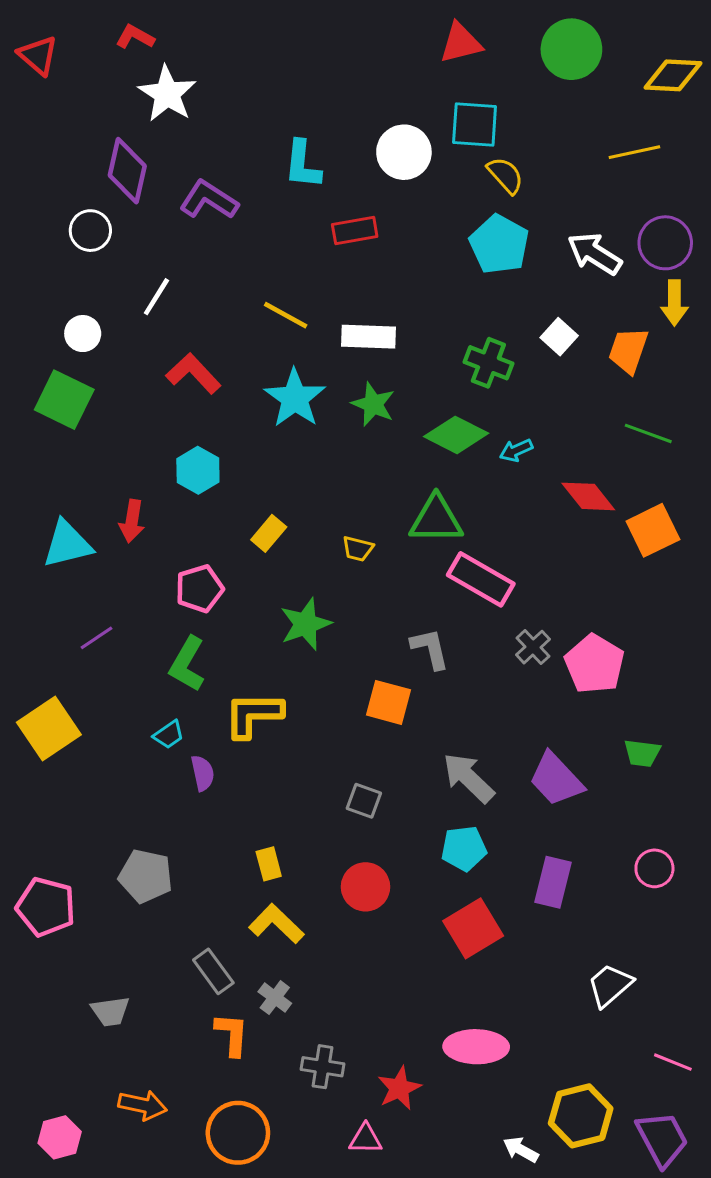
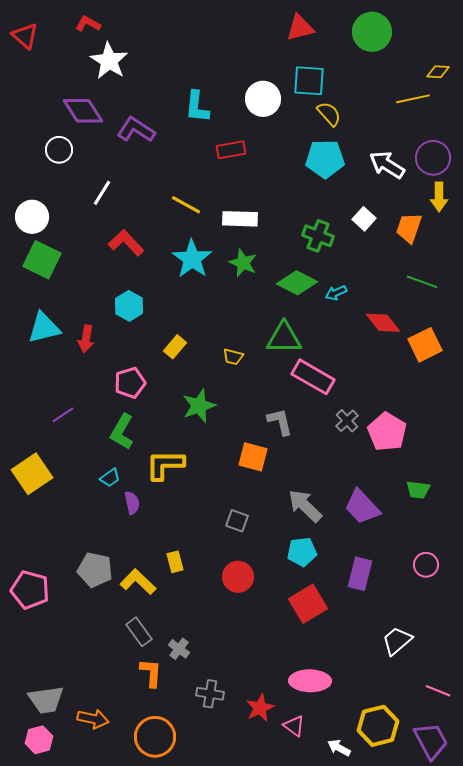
yellow diamond: (673, 75) -> (438, 72), moved, size x0.6
purple diamond: (127, 171) -> (83, 111), turned -45
cyan pentagon: (499, 244) -> (325, 159), turned -30
white circle: (83, 334) -> (32, 217), moved, size x1.4
cyan triangle: (67, 544) -> (44, 328), moved
yellow L-shape: (276, 924) -> (138, 582), moved
gray trapezoid: (110, 1011) -> (46, 700), moved, size x1.4
pink triangle: (365, 1139) -> (294, 726), moved, turned 35

